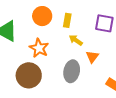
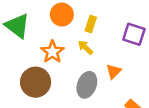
yellow arrow: (76, 40) -> (85, 47), moved

